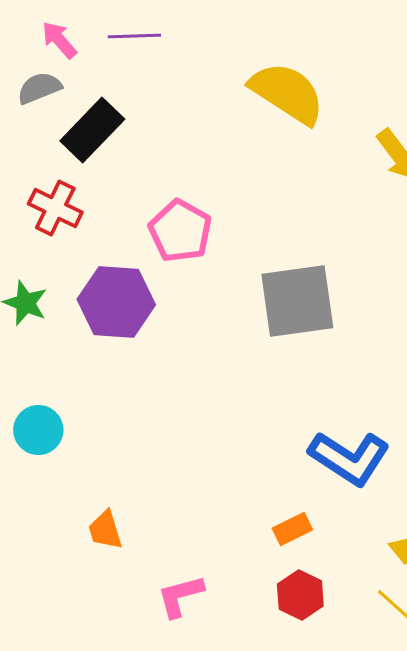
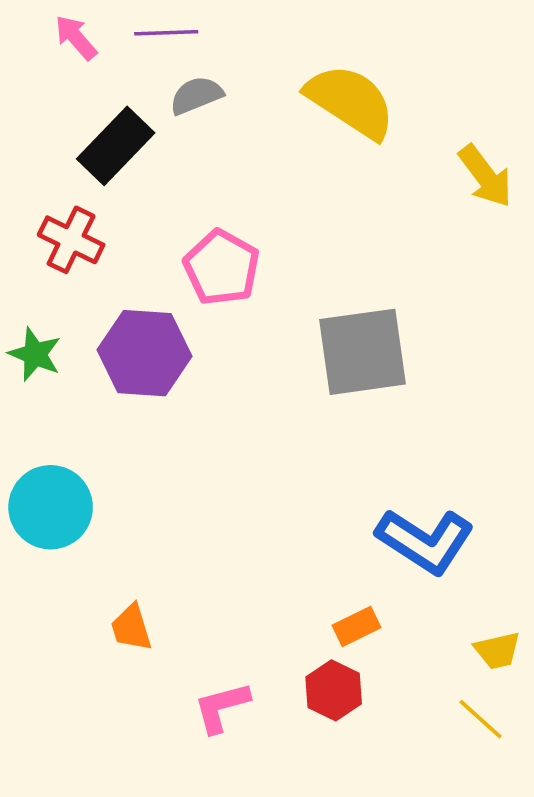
gray semicircle: (39, 88) -> (196, 95), moved
cyan circle: (38, 430) -> (51, 507), size x1.4
red hexagon: (300, 595) -> (334, 690), moved

